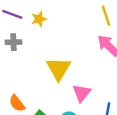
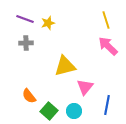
yellow triangle: (59, 69) -> (65, 66), turned 45

